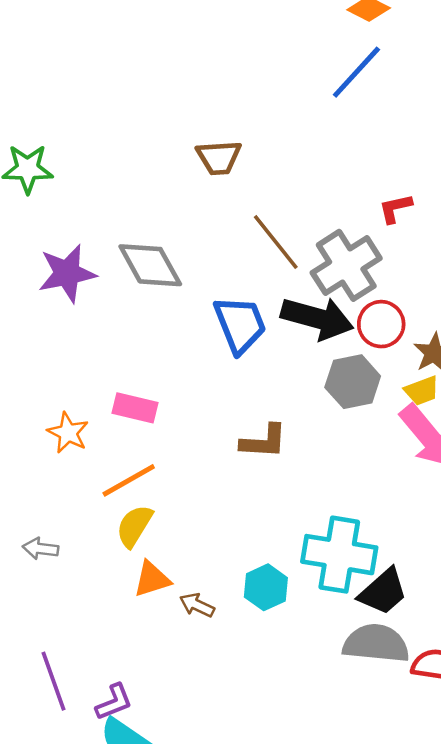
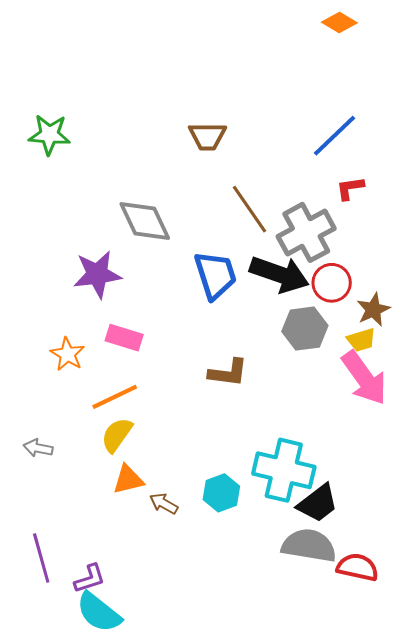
blue line: (356, 72) -> (335, 136), moved
purple star: (67, 273) -> (97, 274), moved

